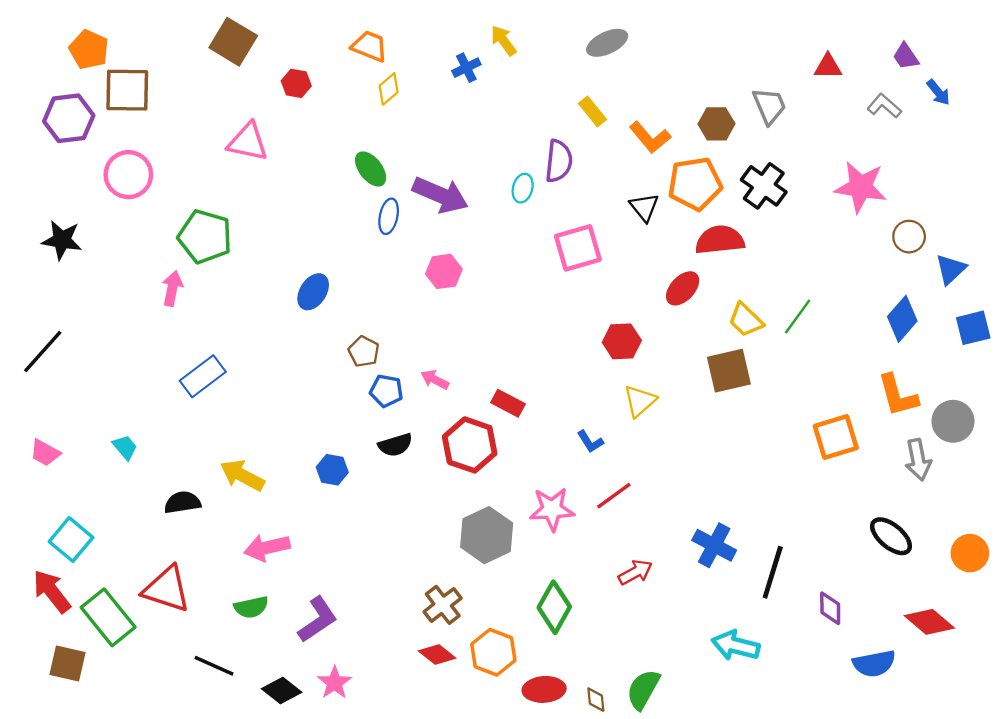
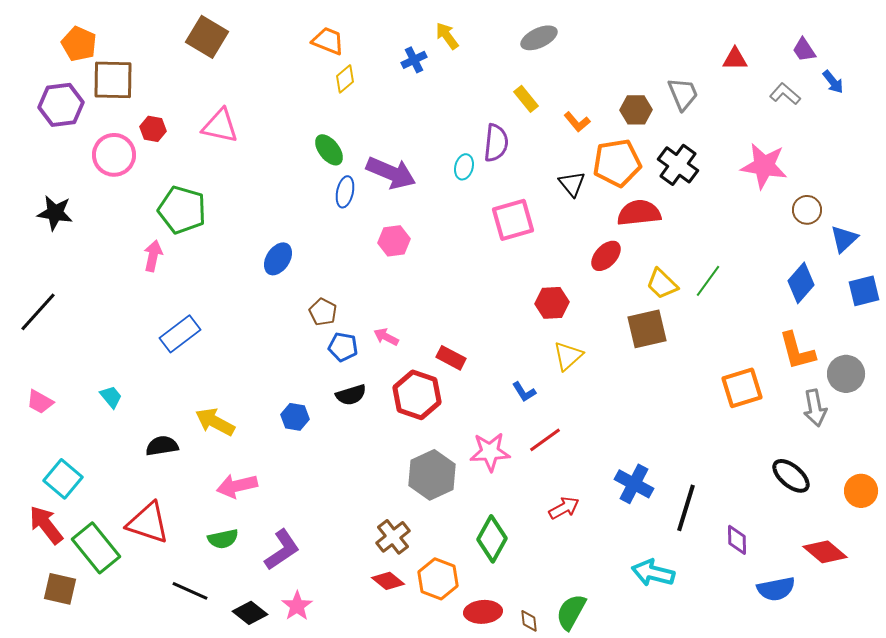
red hexagon: (296, 83) -> (153, 129), moved
orange L-shape: (650, 137) -> (577, 122), size x0.7

